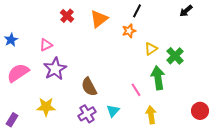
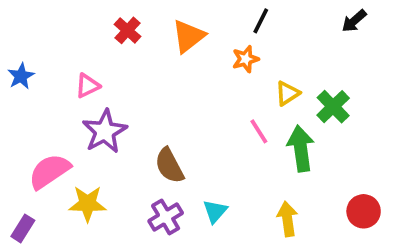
pink semicircle: (18, 73) -> (49, 171), moved
pink line: (136, 90) -> (259, 131), moved
red circle: (200, 111) -> (364, 211), moved

